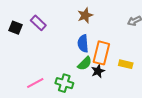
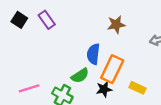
brown star: (85, 15) -> (116, 25), moved
green semicircle: (85, 63) -> (80, 76), moved

